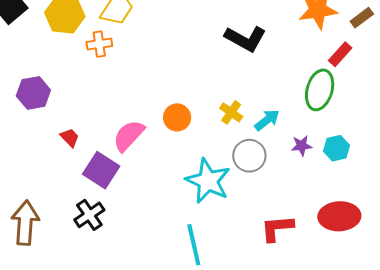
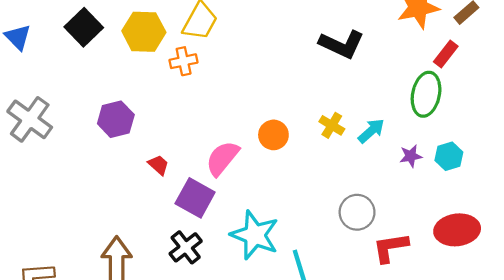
gray circle: (249, 156) -> (357, 212), moved
cyan star: (208, 181) -> (255, 235), moved

